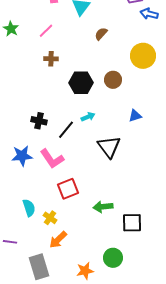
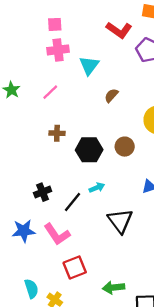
brown cross: (51, 59) -> (57, 133), moved
black cross: (39, 121) -> (43, 192), turned -35

